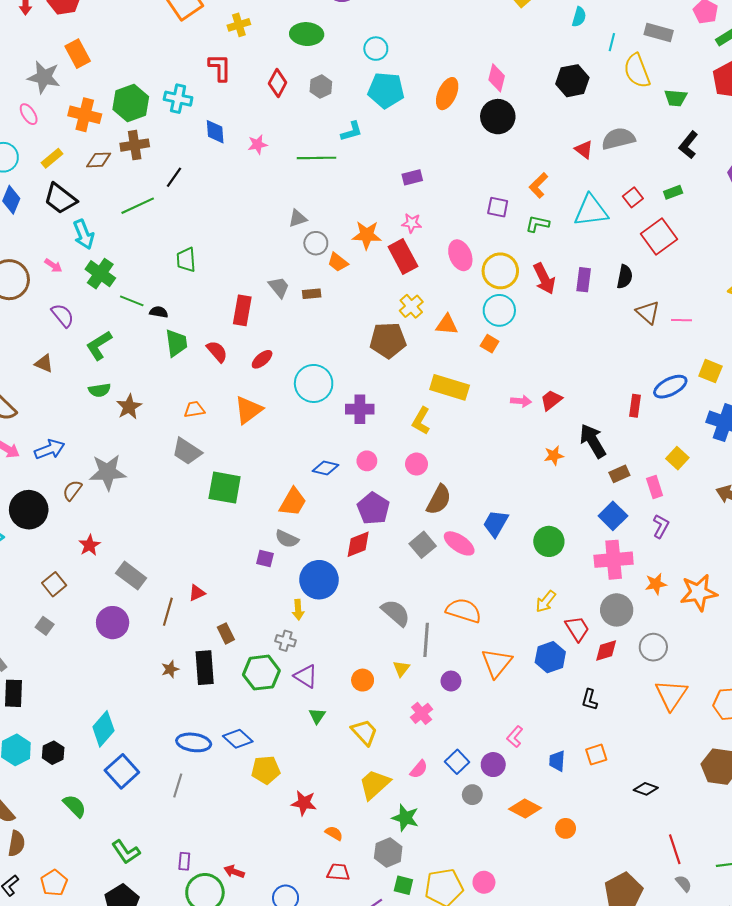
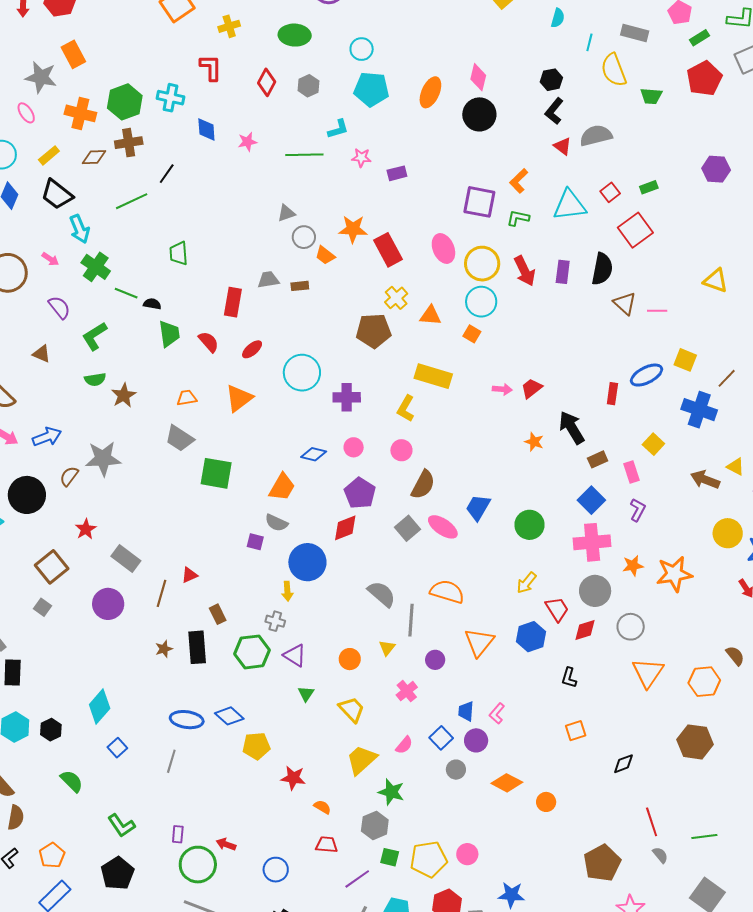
black hexagon: (572, 81) -> (551, 80), size x0.7
black L-shape: (688, 145) -> (554, 111), moved
purple square: (498, 207) -> (479, 202), size x1.6
pink star: (412, 223) -> (361, 158), moved
black semicircle: (625, 277) -> (602, 269), size x1.4
gray trapezoid: (279, 287) -> (268, 280), turned -60
orange star: (554, 456) -> (534, 442), turned 30
brown square: (54, 584) -> (52, 567), size x1.4
blue trapezoid: (557, 761) -> (466, 711), moved
blue square: (122, 771) -> (117, 748), size x0.6
black diamond: (646, 789) -> (623, 764), turned -40

